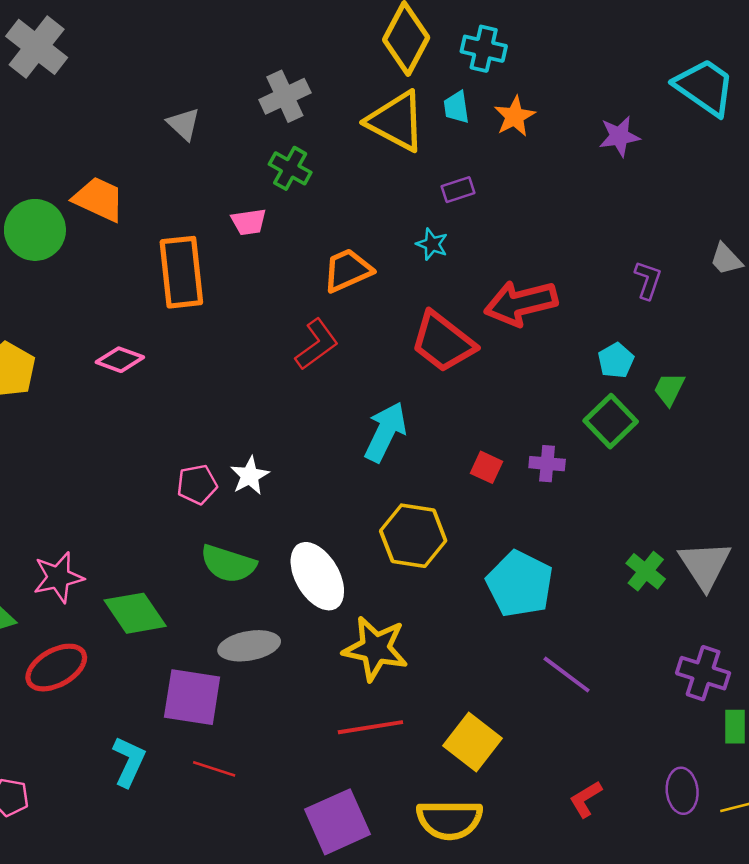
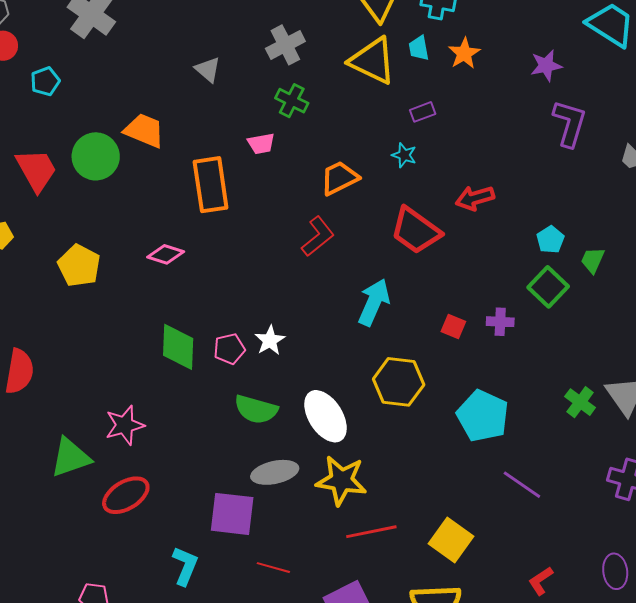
purple L-shape: (648, 280) -> (570, 123), moved, size x1.6
red arrow: (521, 303) -> (475, 198), size x0.7
green diamond: (135, 613) -> (178, 347), moved, turned 39
yellow star: (375, 649) -> (341, 480), moved
red line: (214, 769) -> (273, 568), moved

